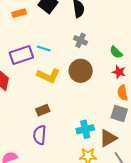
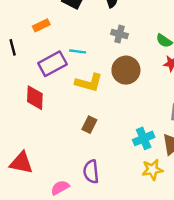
orange rectangle: (19, 13) -> (41, 25), moved
brown rectangle: (43, 110) -> (89, 125), turned -32
purple semicircle: (40, 135) -> (91, 172), moved

